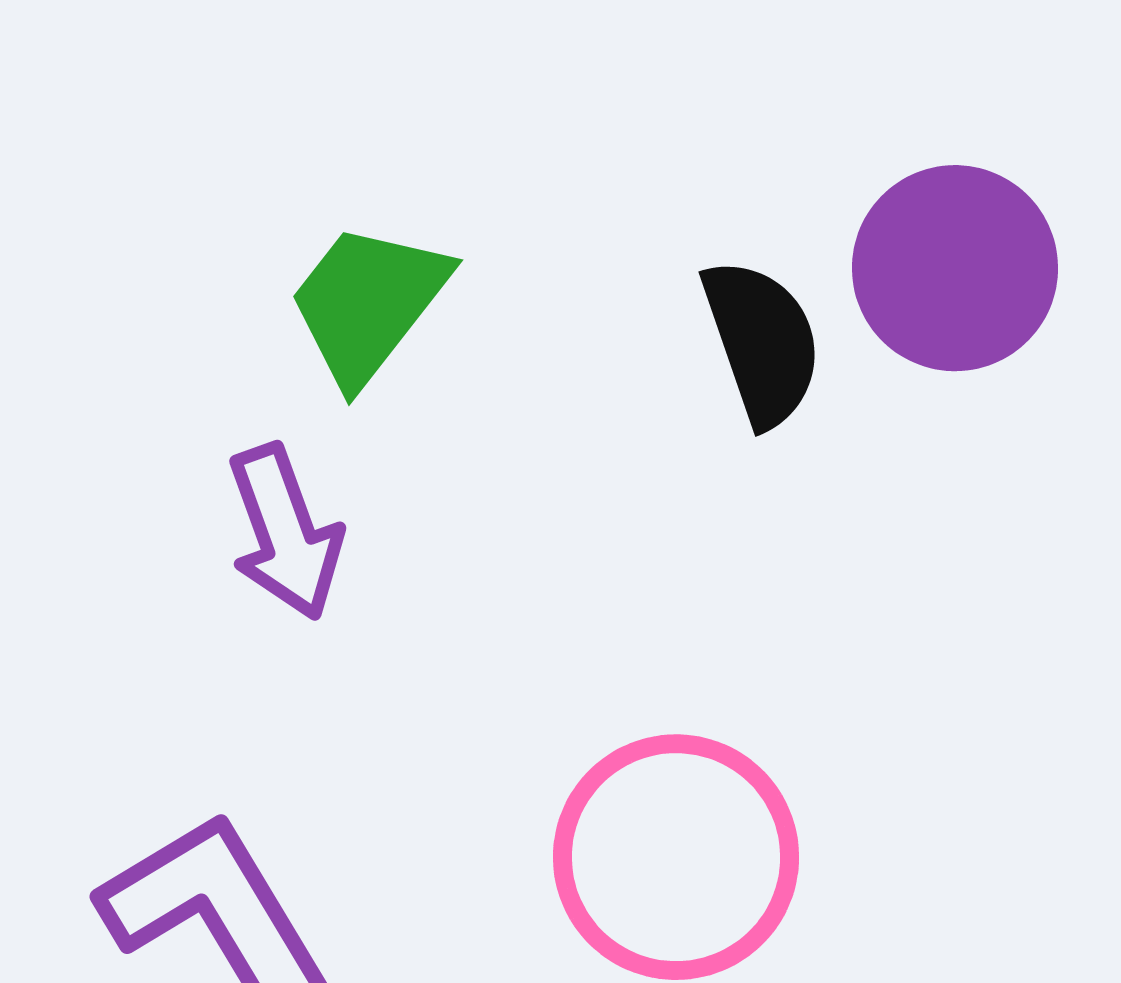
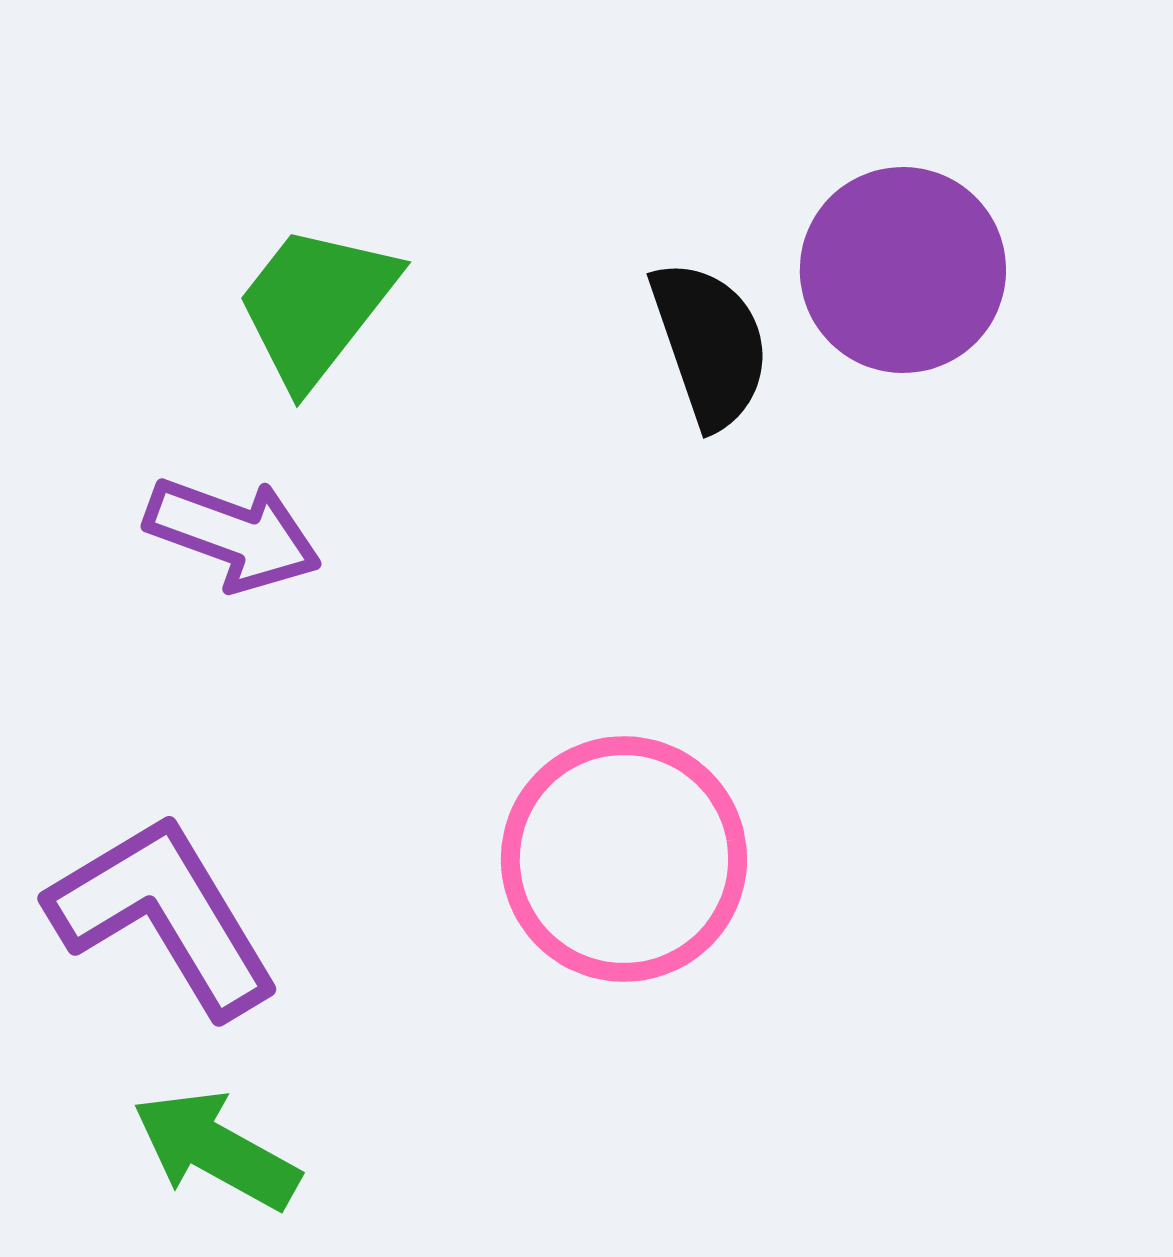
purple arrow: (285, 532) -> (233, 534), turned -50

